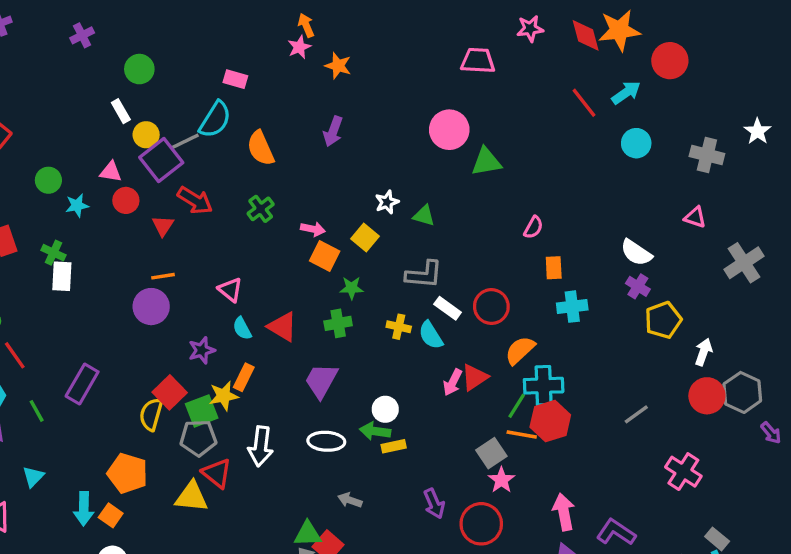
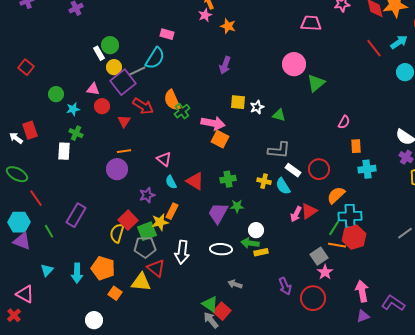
green circle: (139, 69) -> (110, 45), moved
orange semicircle: (261, 148) -> (172, 100), moved
green triangle: (486, 162) -> (316, 83), turned -30
pink arrow: (313, 229) -> (213, 123), size x1.6
yellow square: (365, 237) -> (238, 102), moved, turned -35
green cross: (53, 253) -> (76, 133), moved
green star: (352, 288) -> (237, 206), moved
cyan arrow: (84, 509) -> (77, 273), moved
orange square: (111, 515) -> (115, 293), moved
green triangle: (308, 534) -> (210, 304), turned 36

